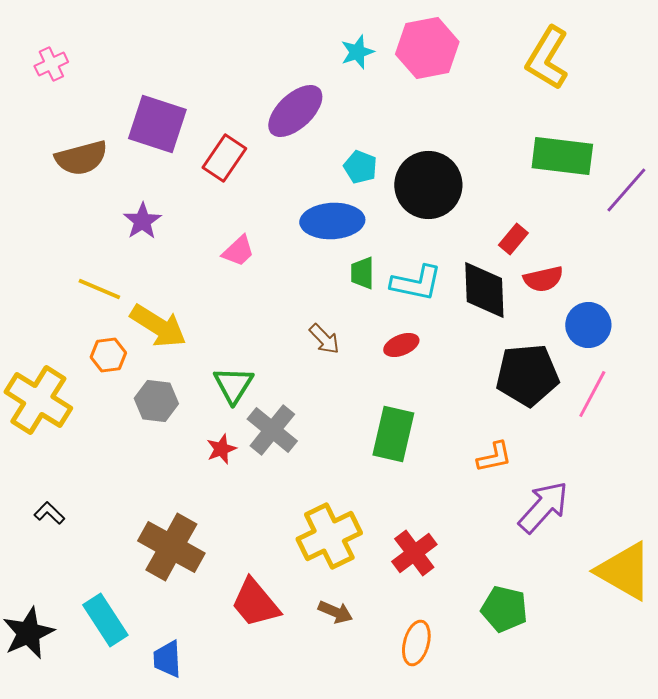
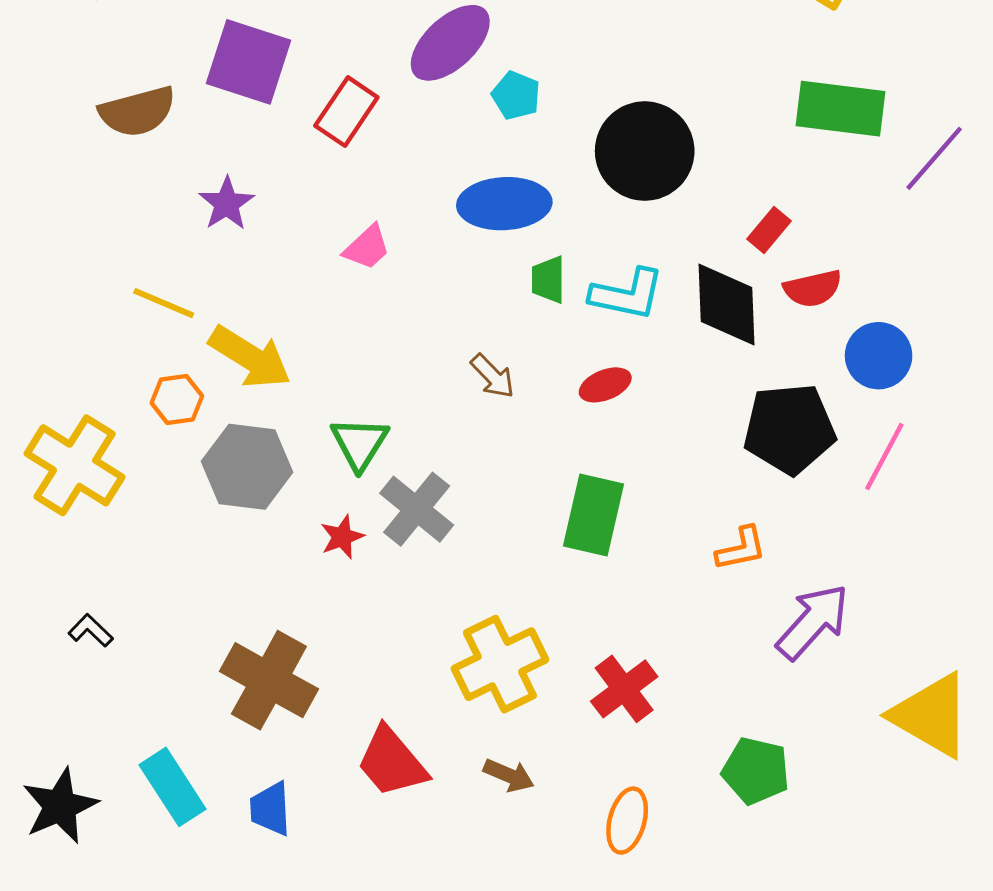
cyan pentagon: (360, 167) -> (516, 95), moved
gray hexagon: (156, 401) -> (247, 467), size x1.4
blue trapezoid: (167, 659) -> (270, 809), moved

